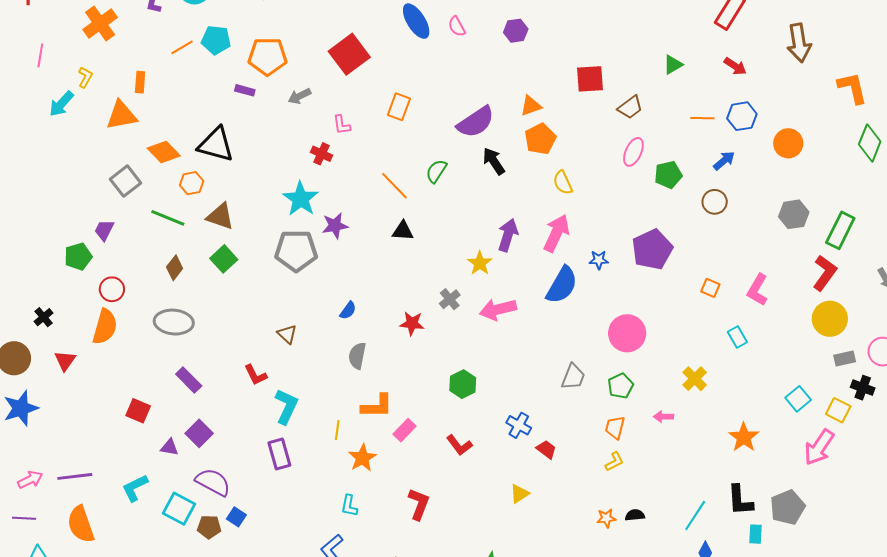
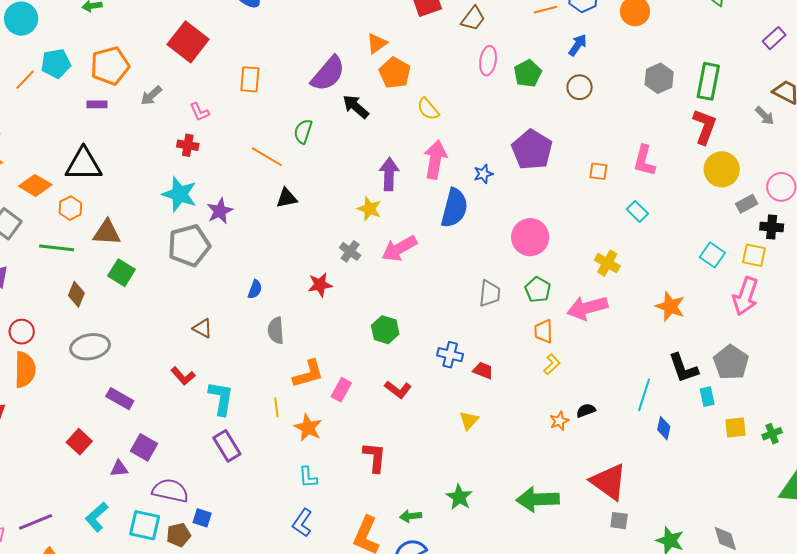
red square: (138, 411) -> (79, 442), turned 35
pink arrow: (663, 417) -> (587, 308), size x2.0

